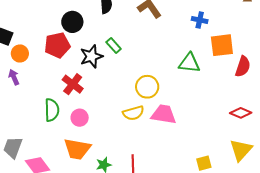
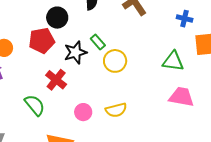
yellow circle: (147, 87) -> (115, 61), moved
green semicircle: (52, 110) -> (35, 105), turned -40
pink trapezoid: (164, 114) -> (181, 97), moved
pink circle: (80, 118) -> (83, 112), moved

